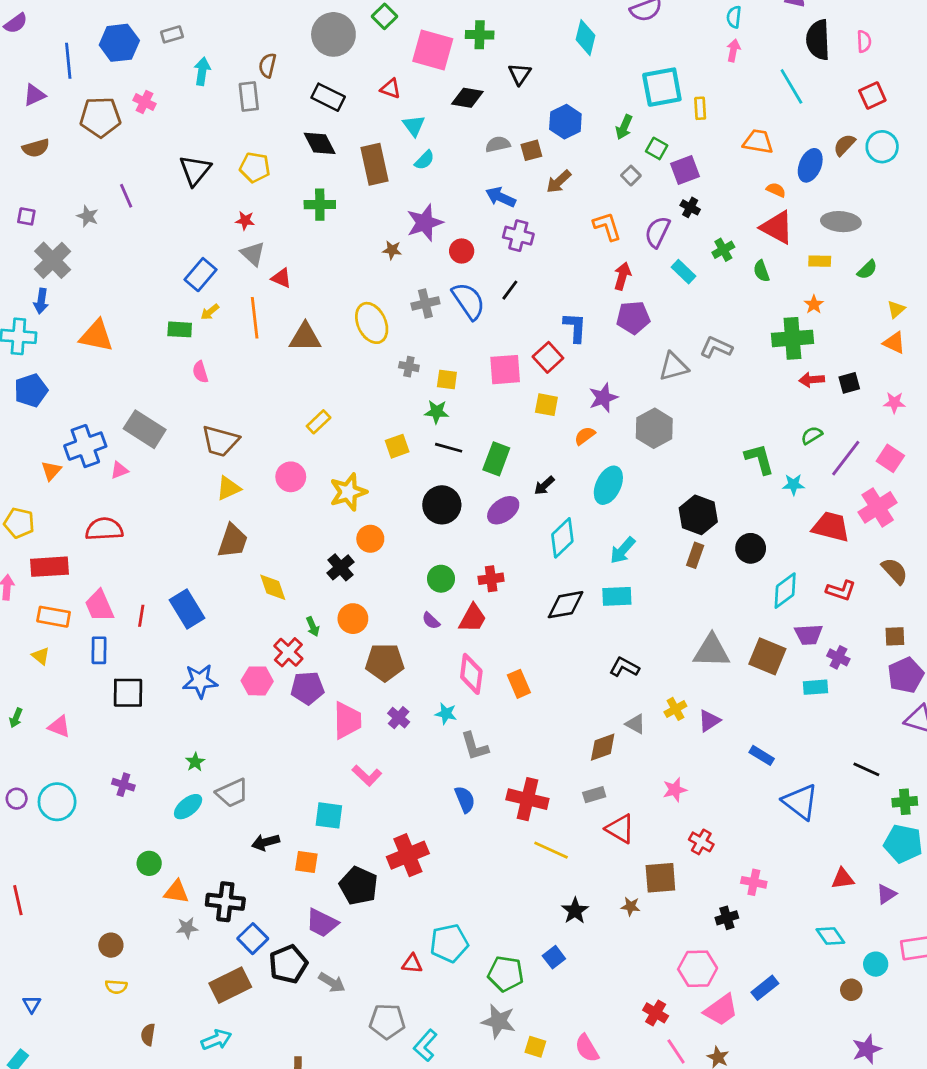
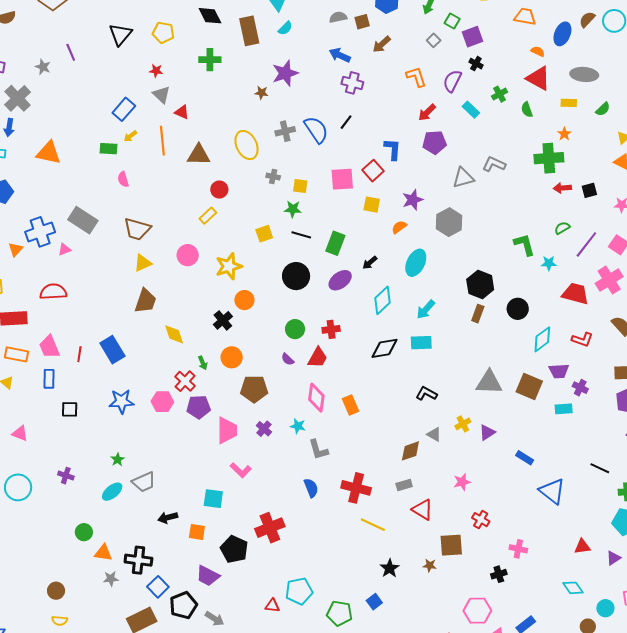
red circle: (462, 251) -> (219, 190), moved
red arrow: (622, 276) -> (427, 113), turned -150
black square: (128, 693) -> (70, 409), size x0.7

